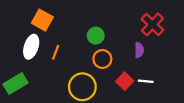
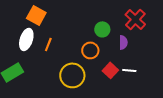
green circle: (96, 36) -> (102, 29), moved

